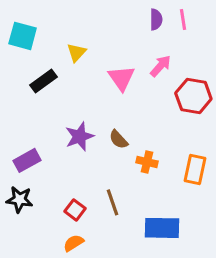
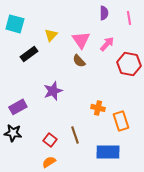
pink line: (183, 19) -> (129, 18), moved
pink triangle: (121, 78) -> (81, 40), moved
brown semicircle: (118, 139) -> (79, 61), moved
orange rectangle: (195, 169) -> (121, 121), moved, turned -30

